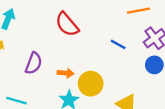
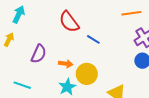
blue line: (118, 44) -> (93, 39), moved

